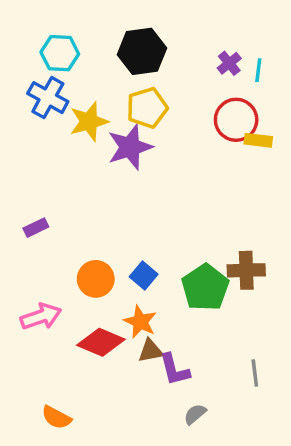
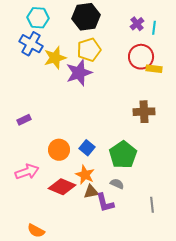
brown cross: (246, 270) -> (144, 112), moved
gray semicircle: (195, 414) -> (117, 184), moved, turned 64

